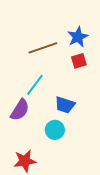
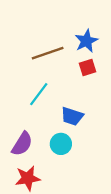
purple semicircle: (20, 110) -> (22, 144), moved

